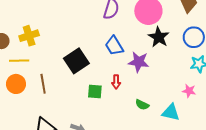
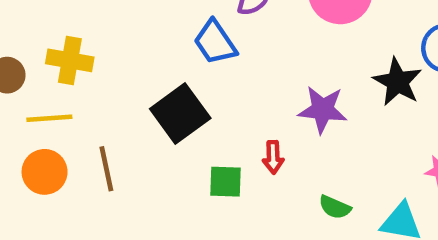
yellow cross: (29, 36) -> (70, 60), turned 30
black star: (159, 37) -> (397, 82), moved
blue trapezoid: (114, 46) -> (215, 42), moved

